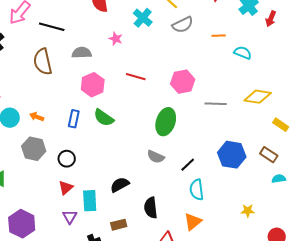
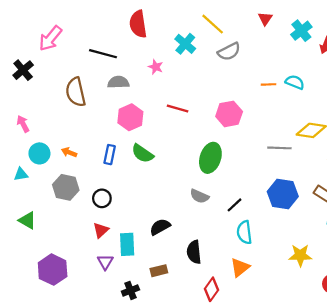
black line: (52, 27) -> (103, 54), moved
orange line: (219, 36) -> (268, 84), moved
gray line: (216, 104) -> (279, 148), moved
yellow star: (248, 211) -> (300, 255), size x1.5

